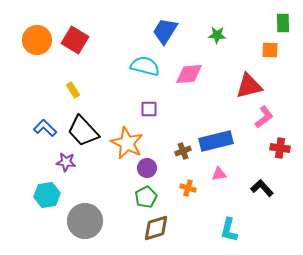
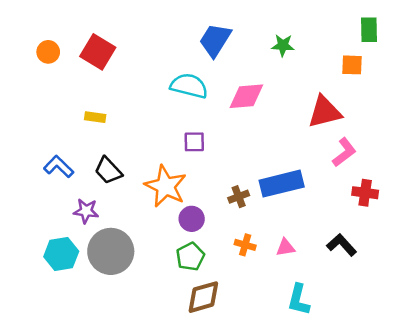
orange circle: (37, 40) -> (48, 52), size x0.6
yellow rectangle: (73, 90) -> (95, 117), turned -49
black trapezoid: (83, 131) -> (108, 171), size x0.7
pink triangle: (219, 174) -> (286, 248), moved
gray circle: (85, 221) -> (111, 251), moved

